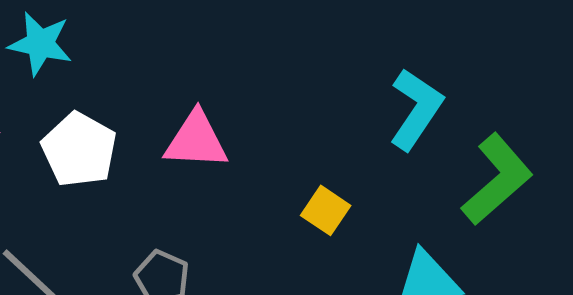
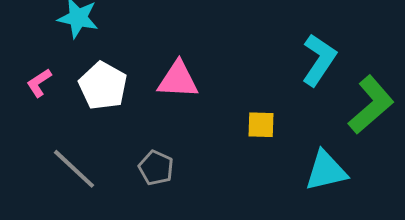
yellow square: (326, 210) -> (261, 125), turned -32

